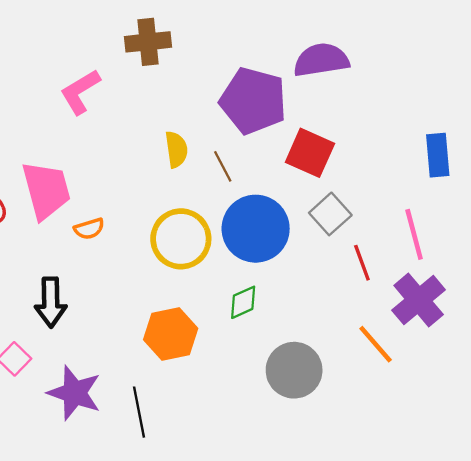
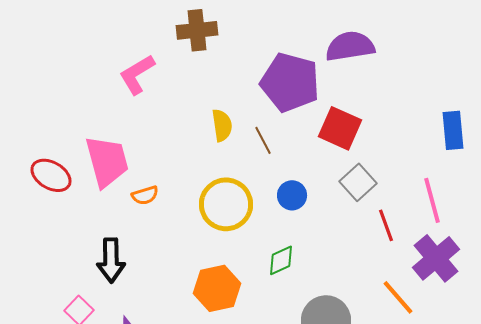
blue circle: (256, 229) -> (292, 195), size x0.5

